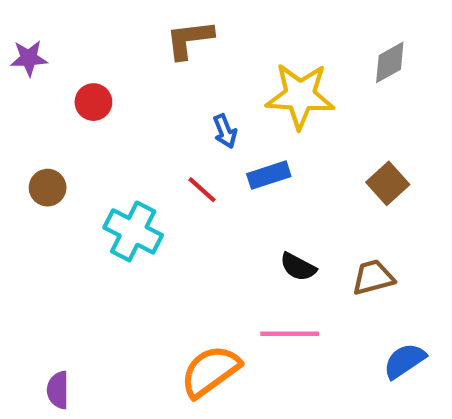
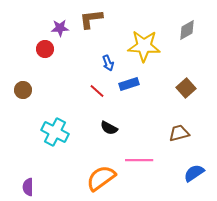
purple star: (29, 58) -> (60, 28), moved
cyan cross: (133, 231) -> (55, 132), moved
black semicircle: (298, 267) -> (109, 128), moved

